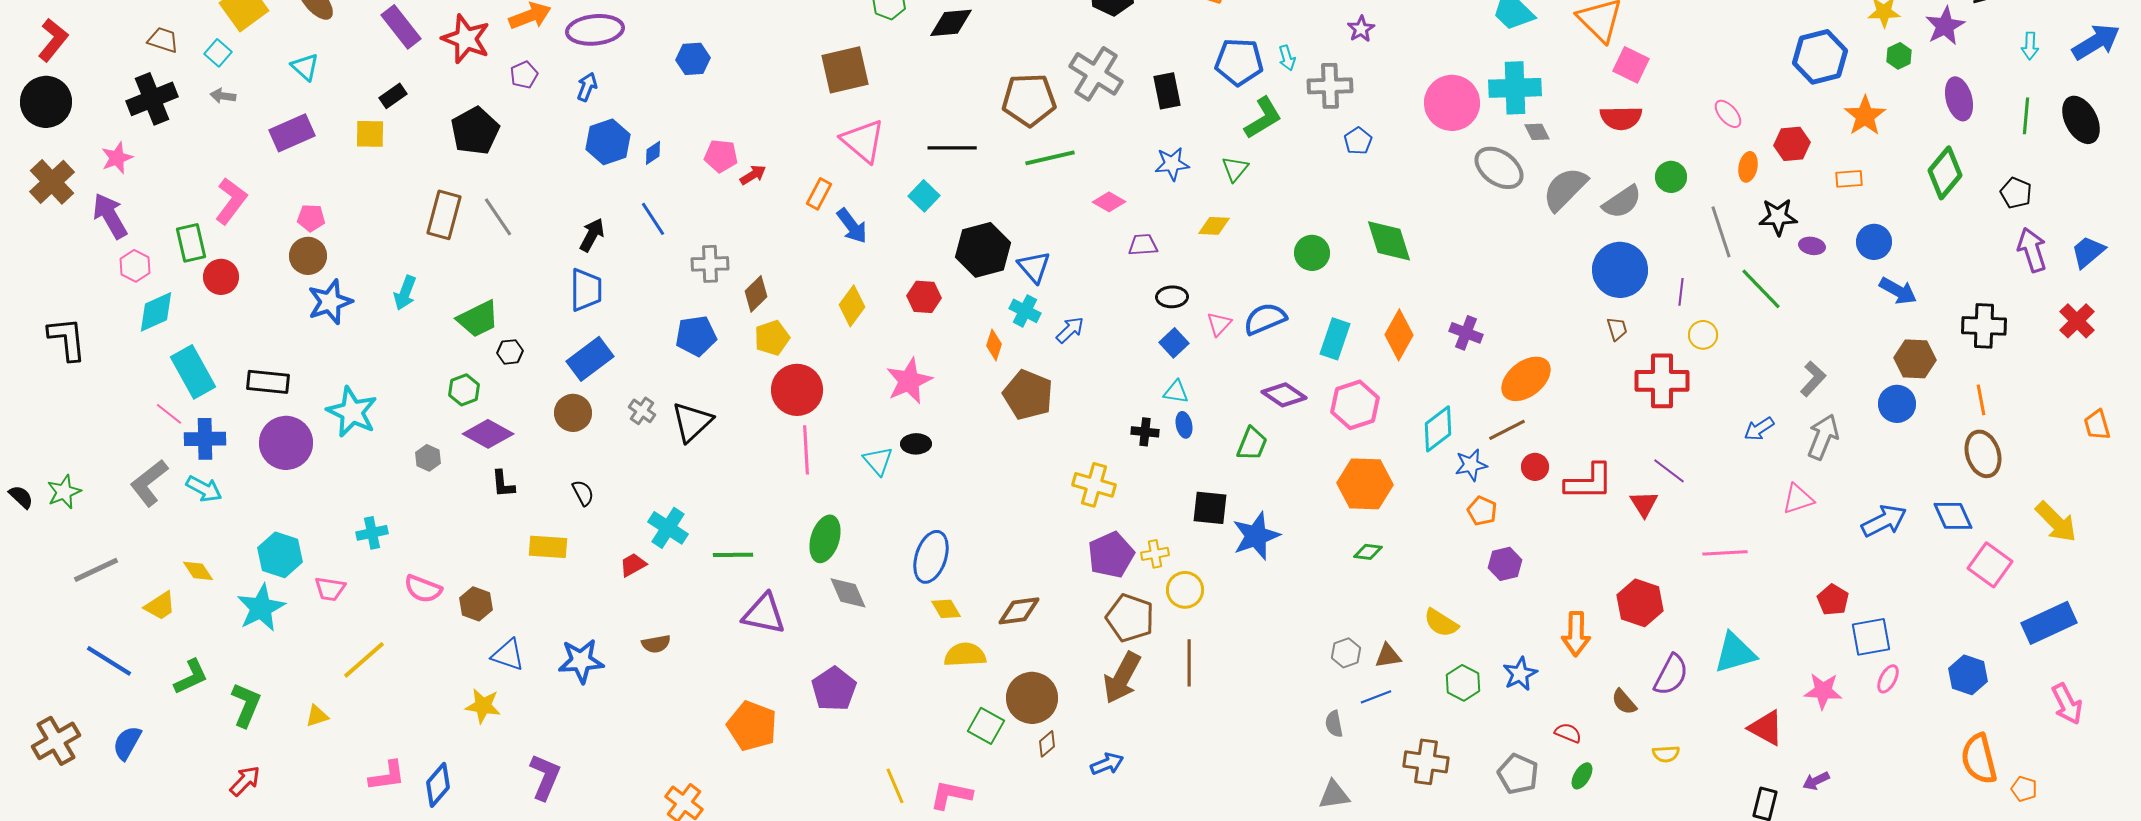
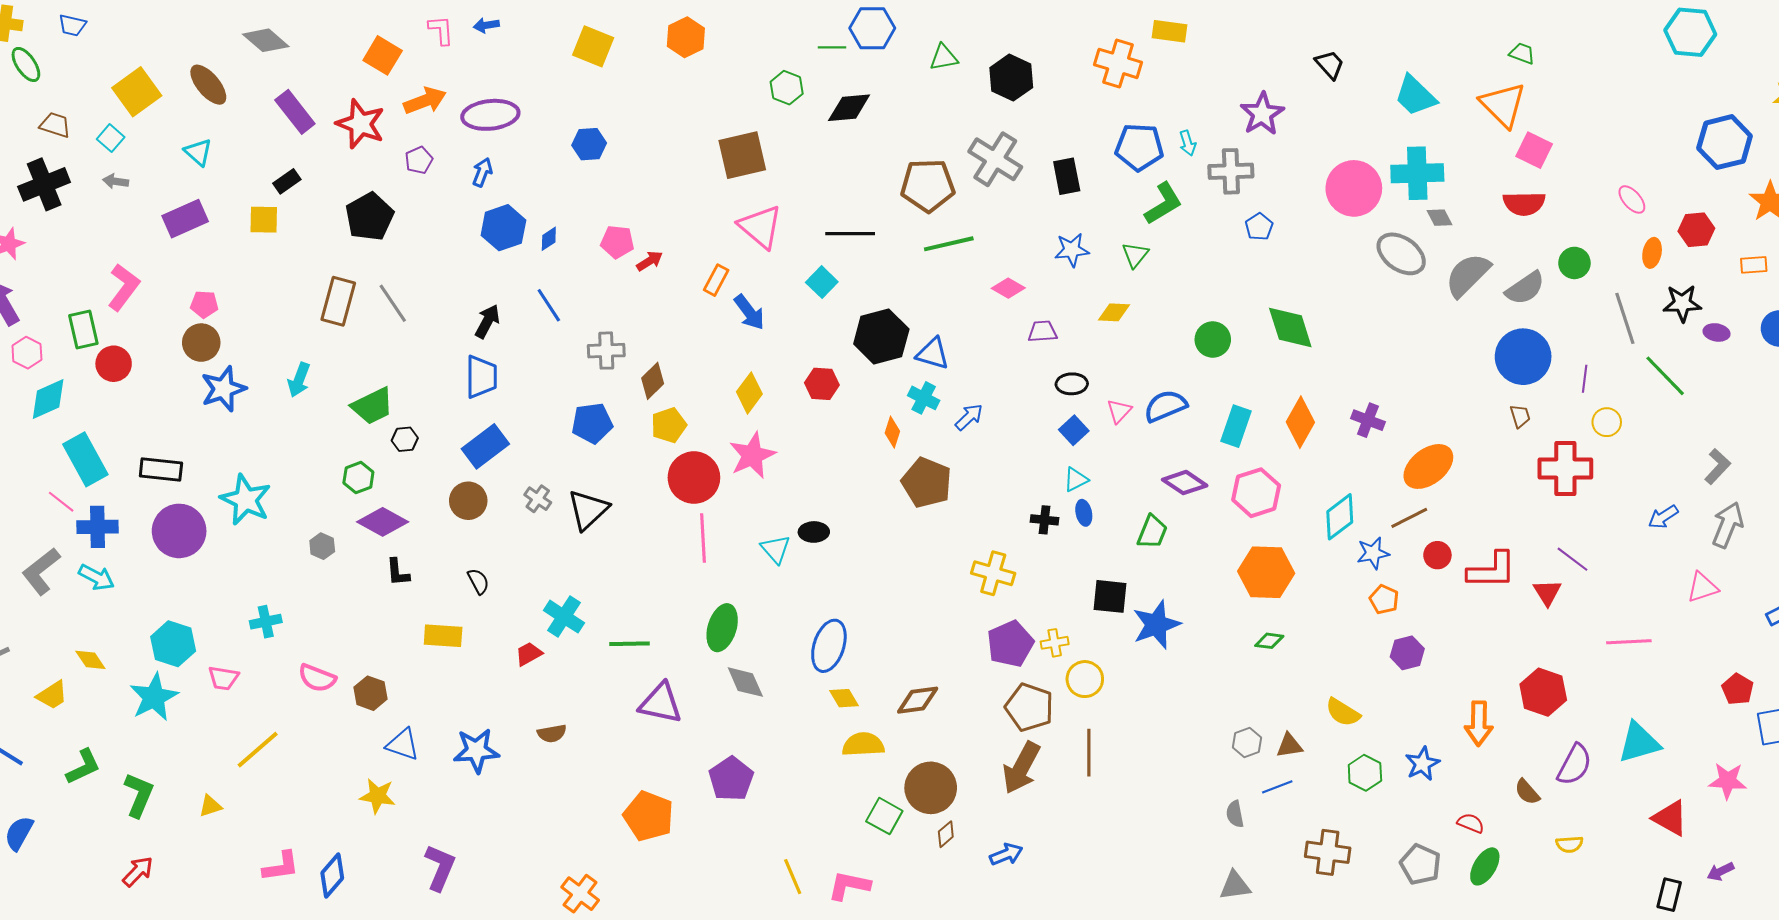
purple star: (1361, 29) -> (1262, 114), size x1.6
blue triangle: (1034, 267) -> (933, 354), turned -33
pink star: (909, 381) -> (752, 455), moved
cyan triangle: (1176, 392) -> (1076, 480), turned -36
green ellipse: (1582, 776) -> (1485, 866), size x1.4

